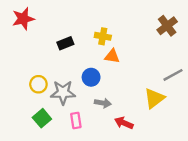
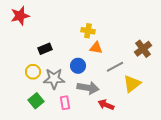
brown cross: (167, 26) -> (143, 49), moved
black rectangle: (65, 43) -> (45, 49), moved
gray line: (173, 75) -> (115, 67), moved
gray arrow: (103, 103) -> (88, 88), size x1.5

